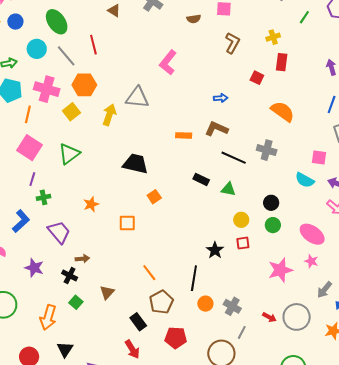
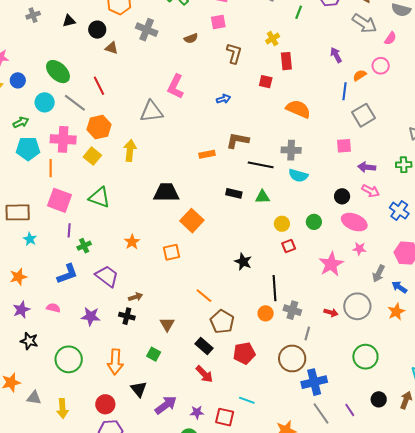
gray triangle: (137, 97) -> (151, 112), moved
blue arrow: (221, 98) -> (223, 99), moved
green triangle: (69, 154) -> (99, 197), turned -50
cyan semicircle: (305, 180) -> (298, 175), moved
orange square: (154, 197) -> (192, 221), size x1.6
black circle: (271, 203) -> (342, 196), moved
blue L-shape: (21, 221) -> (67, 274), turned 35
black star: (215, 250) -> (243, 262), moved
black line: (194, 278) -> (275, 288), moved
green square: (76, 302) -> (154, 354), moved

